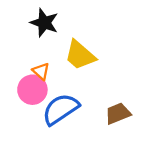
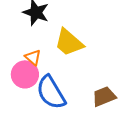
blue semicircle: (61, 109) -> (51, 92), turned -87

